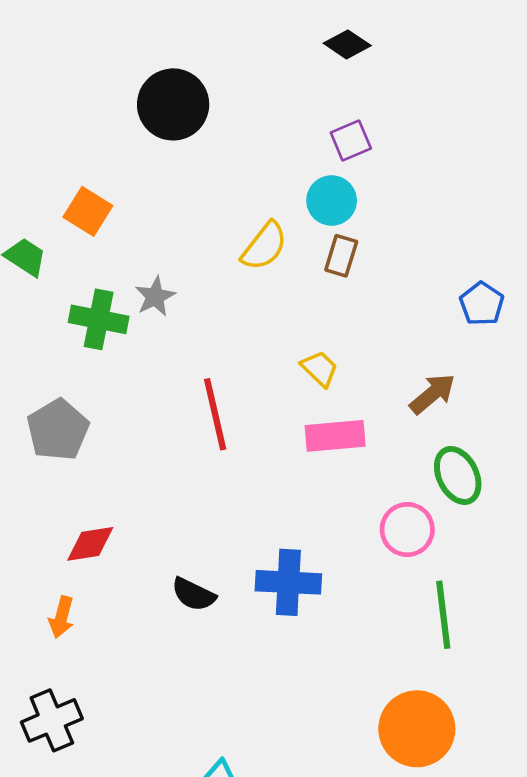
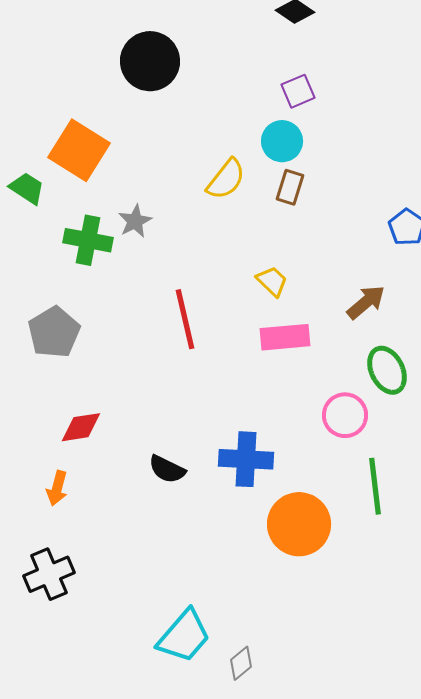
orange square: (88, 211) -> (79, 150), size x1.5
orange circle: (417, 729) -> (299, 524), moved

